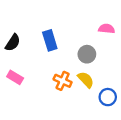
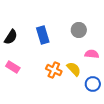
pink semicircle: (107, 29) -> (92, 54), moved
gray circle: (87, 54) -> (79, 30), moved

